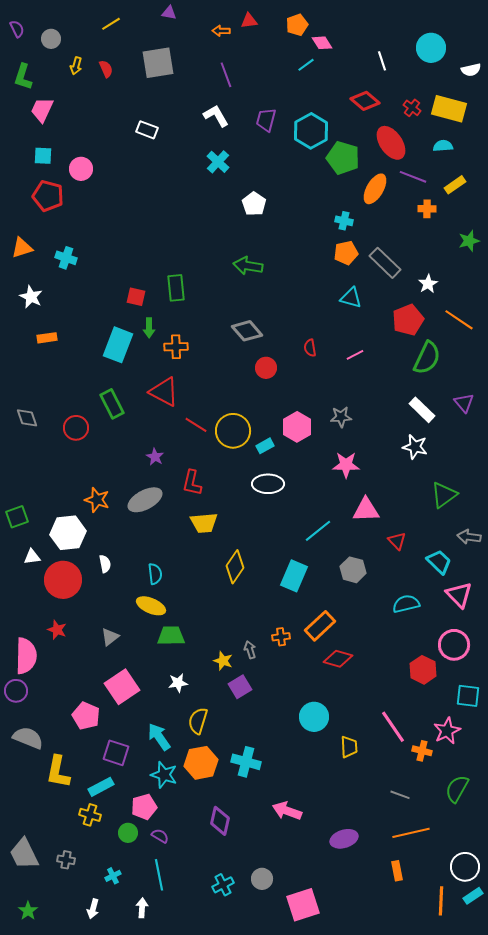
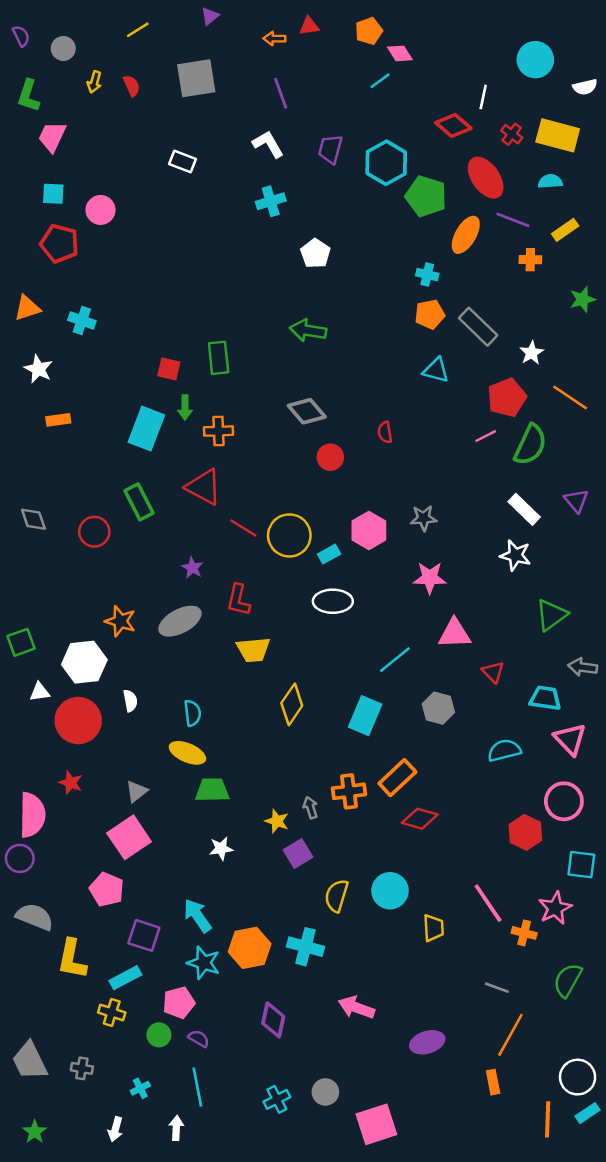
purple triangle: (169, 13) -> (210, 16), turned -49
white line: (382, 61) -> (483, 97), moved, turned 30
cyan cross: (218, 162) -> (271, 201), turned 30
pink line: (355, 355) -> (486, 436), moved
cyan trapezoid: (439, 562) -> (545, 698), turned -36
orange cross: (281, 637) -> (349, 791), size x1.5
pink square: (122, 687) -> (129, 837), moved
yellow semicircle: (198, 721) -> (337, 896), moved
orange line: (411, 833) -> (510, 1035), turned -48

